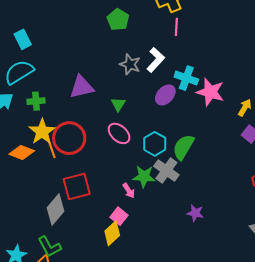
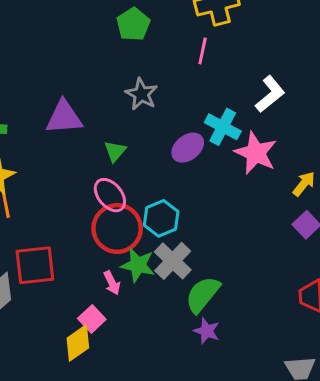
pink line: (176, 27) -> (203, 51), moved
white L-shape: (156, 60) -> (270, 94), moved
red circle: (69, 138) -> (117, 228), moved
green semicircle: (183, 147) -> (203, 295), moved

